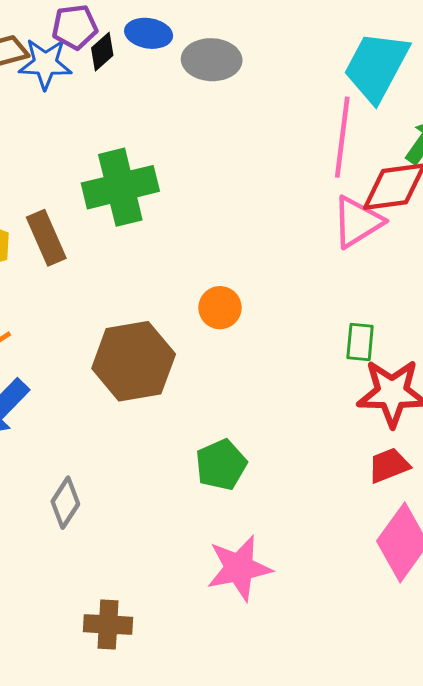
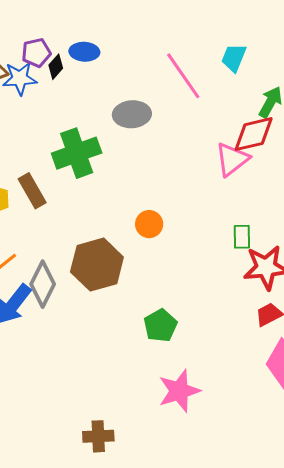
gray ellipse: (212, 60) -> (132, 114), moved
cyan trapezoid: (376, 66) -> (234, 58), size x0.6
pink line: (342, 137) -> (183, 76), moved, turned -36
gray diamond: (65, 503) -> (43, 284), moved, size x1.4

